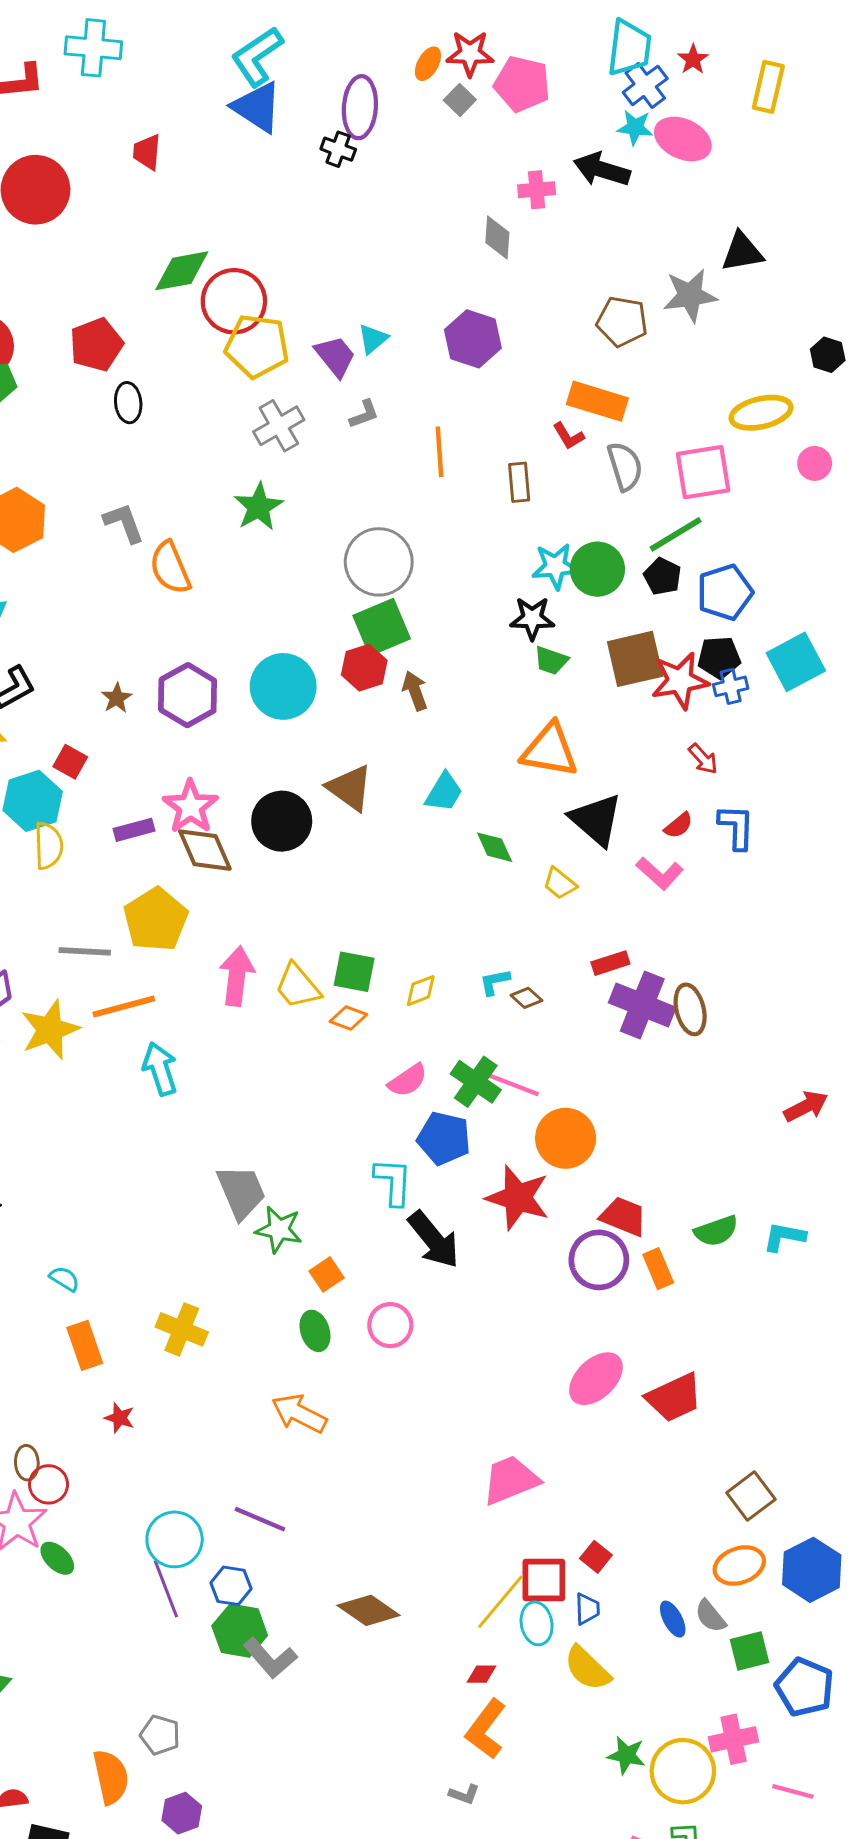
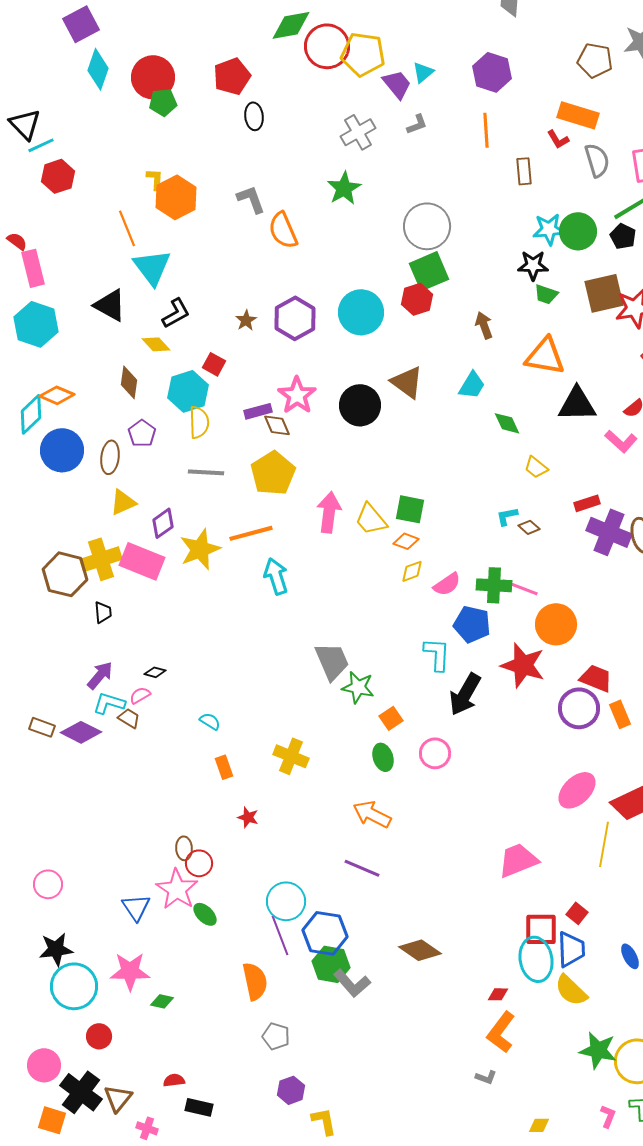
yellow pentagon: (257, 346) -> (363, 54), moved
orange line: (440, 452) -> (486, 130), moved
brown arrow: (415, 691) -> (484, 325), moved
black triangle: (596, 820) -> (577, 404), turned -42
brown diamond: (205, 850) -> (277, 425), moved, size x0.7
yellow trapezoid: (560, 883) -> (536, 467), moved
gray line: (85, 951) -> (206, 472), moved
yellow diamond: (421, 991) -> (412, 571), moved
green cross: (476, 1082) -> (494, 585), turned -32
black arrow: (434, 1240) -> (465, 694), turned 69
orange rectangle: (85, 1345) -> (224, 767), size x0.7
purple line: (260, 1519) -> (362, 868), moved
blue hexagon: (231, 1586) -> (325, 933), size x1.6
yellow line: (500, 1602) -> (604, 844), moved, turned -30
blue trapezoid: (587, 1609) -> (571, 949), size x1.6
cyan ellipse: (537, 1623) -> (536, 959), size x1.5
green star: (626, 1755) -> (598, 1050), size x1.4
orange semicircle: (111, 1777) -> (255, 981), moved

